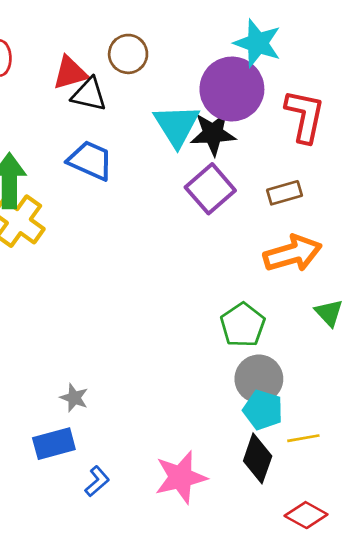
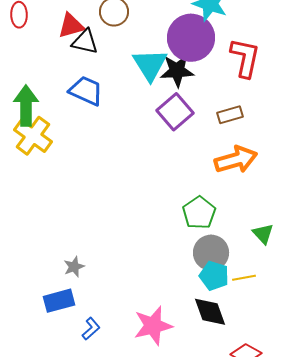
green triangle: (329, 313) -> (263, 234), moved
gray star: (74, 398) -> (74, 267), turned 30
yellow line: (303, 438) -> (244, 278), moved
black diamond: (258, 458) -> (210, 312), turned -39

